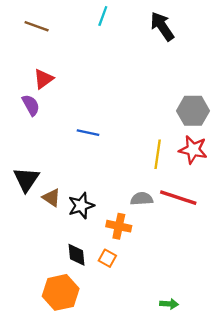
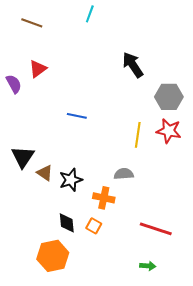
black arrow: (162, 26) -> (133, 65), moved
purple semicircle: (31, 105) -> (14, 84), moved
red line: (178, 198) -> (156, 229), moved

